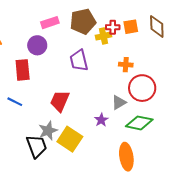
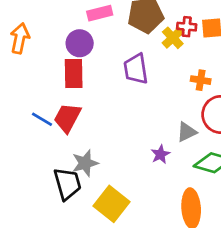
yellow cross: (103, 36) -> (173, 38), turned -35
red rectangle: (23, 70) -> (74, 73), moved
red trapezoid: (60, 101) -> (67, 118), moved
yellow square: (70, 139) -> (112, 204), moved

